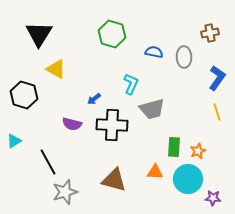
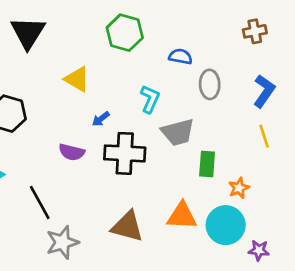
gray ellipse: (184, 57) -> (210, 84), moved
yellow triangle: (56, 69) -> (77, 79), moved
green rectangle: (174, 147) -> (207, 164), moved
orange triangle: (155, 172) -> (182, 216), size x1.4

